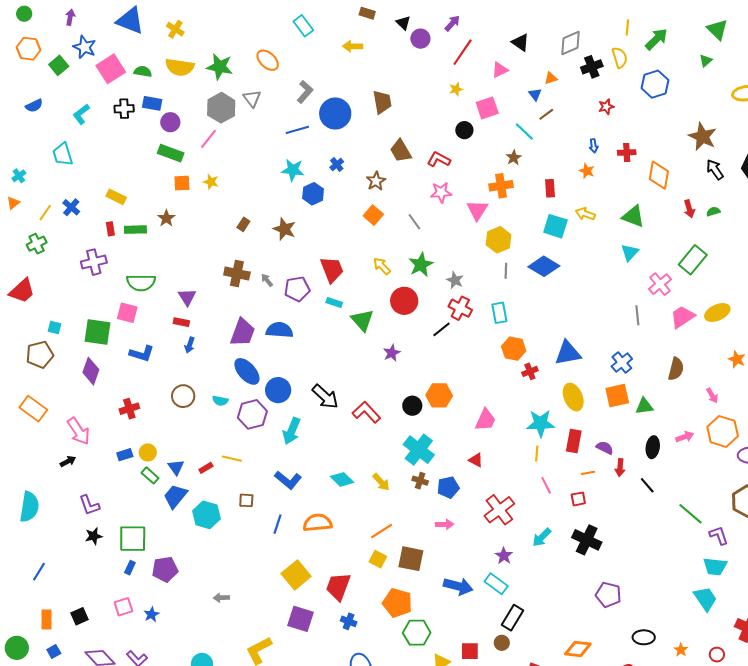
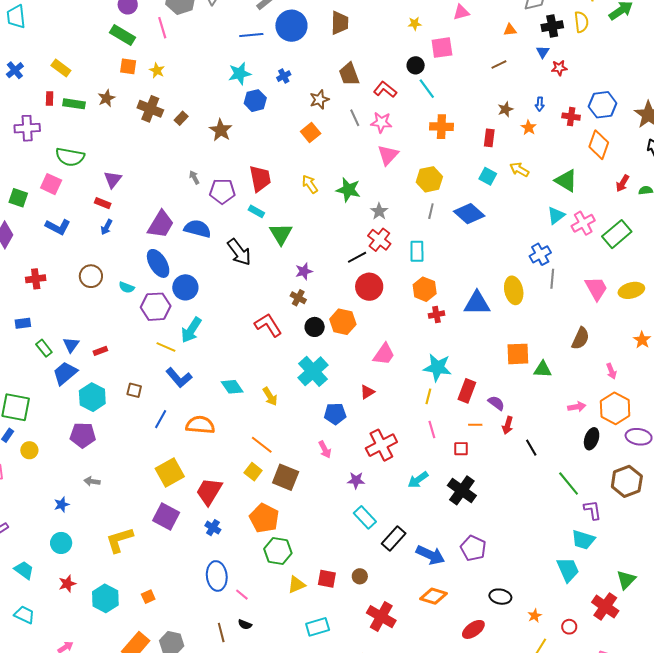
blue hexagon: (655, 84) -> (603, 105), moved
blue triangle: (535, 94) -> (543, 52), moved
cyan line: (524, 132) -> (427, 89), moved
pink line: (208, 139) -> (162, 28), turned -65
brown star: (514, 158) -> (505, 109), moved
cyan star: (293, 170) -> (240, 74), turned -30
red arrow: (689, 209) -> (622, 183), turned 36
pink triangle: (477, 210) -> (388, 155), moved
gray line: (414, 222) -> (355, 118), moved
cyan square: (555, 226) -> (488, 176), size x0.7
green star: (421, 265) -> (348, 190), turned 30
brown cross: (237, 274) -> (150, 109), moved
pink cross: (660, 284) -> (583, 223), moved
red circle: (404, 301) -> (369, 287), moved
pink trapezoid: (682, 317) -> (596, 288), turned 84
green square: (98, 332) -> (18, 198), size x0.7
blue cross: (622, 363) -> (540, 254), moved
black arrow: (325, 397) -> (239, 252), moved
yellow ellipse: (573, 397) -> (514, 290), moved
black ellipse: (653, 447) -> (592, 439), moved
yellow circle: (148, 452) -> (29, 450), moved
yellow line: (232, 459) -> (166, 347), moved
red triangle: (476, 460) -> (367, 392), turned 49
brown cross: (420, 481) -> (298, 298), moved
pink arrow: (445, 524) -> (325, 450), turned 54
orange line: (382, 531) -> (262, 445), turned 60
purple star: (504, 556) -> (356, 480), moved, turned 30
purple pentagon: (165, 569) -> (83, 435), moved
blue arrow: (458, 586) -> (430, 555), moved
blue star: (151, 614) -> (62, 505), moved
black rectangle: (513, 618) -> (394, 539), moved

